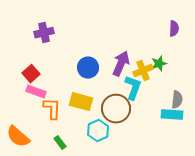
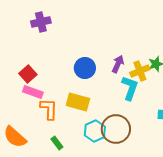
purple cross: (44, 33) -> (41, 22), moved
purple arrow: (121, 64) -> (118, 64), size x0.7
brown circle: (116, 109) -> (116, 129), moved

